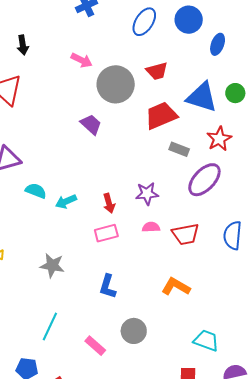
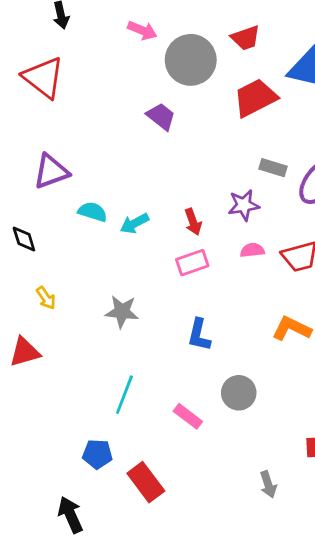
gray rectangle: (179, 149) -> (273, 168), moved

